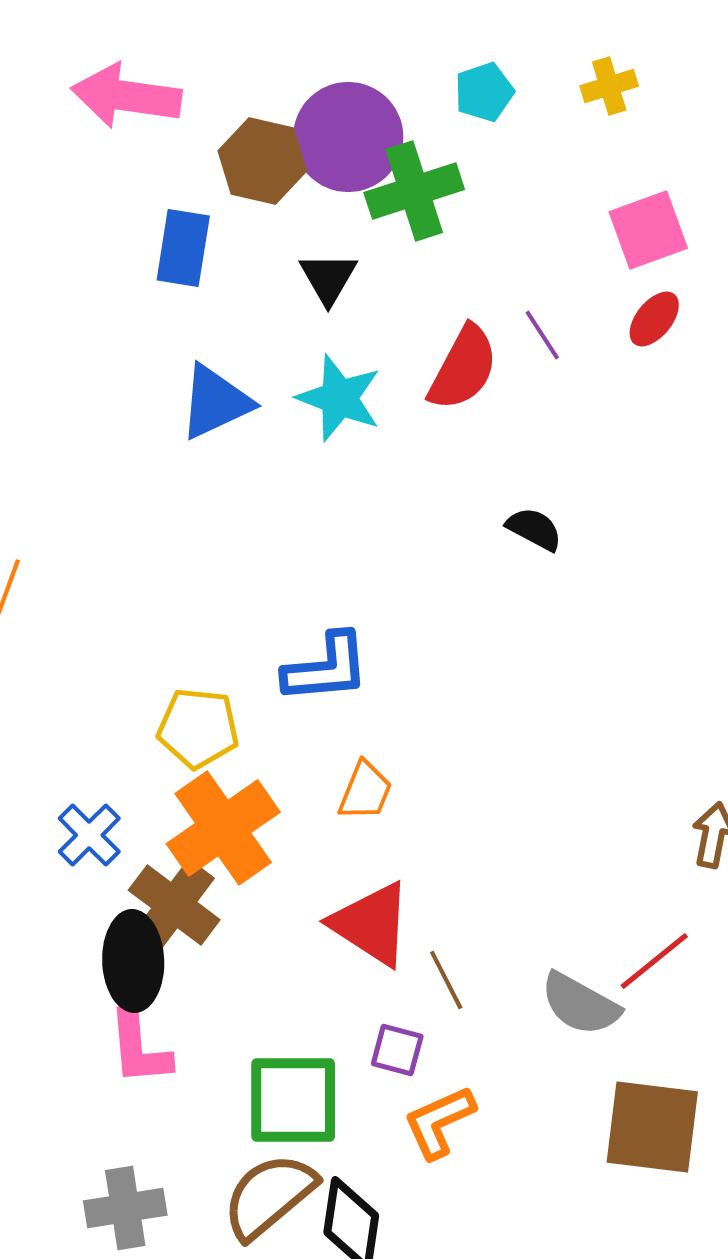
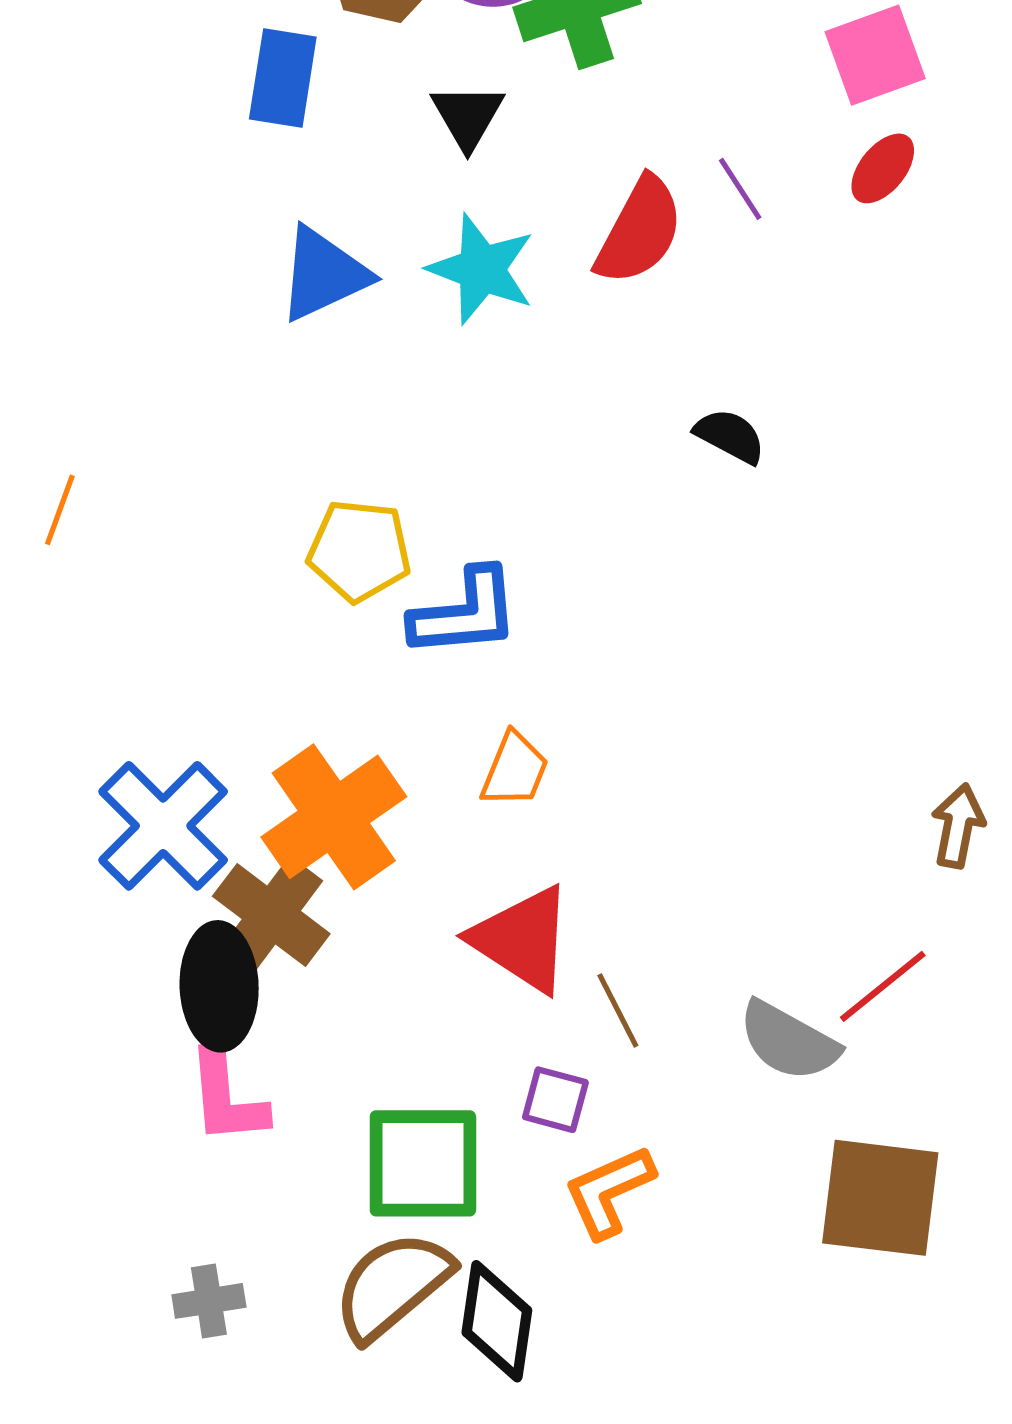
yellow pentagon: (198, 728) -> (359, 551), moved
blue cross: (89, 835) -> (163, 826), size x1.6
gray cross: (125, 1208) -> (209, 1301), size x0.7

